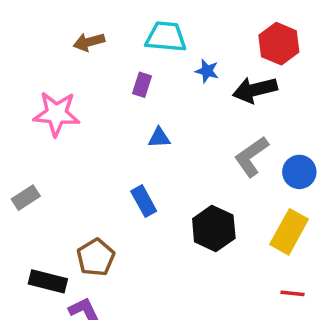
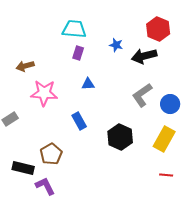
cyan trapezoid: (166, 37) -> (74, 29), moved
brown arrow: (89, 42) -> (25, 66), moved
pink star: (56, 114) -> (44, 93), moved

